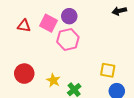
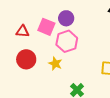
red circle: (24, 74) -> (26, 59), moved
yellow star: (53, 80) -> (55, 64), moved

